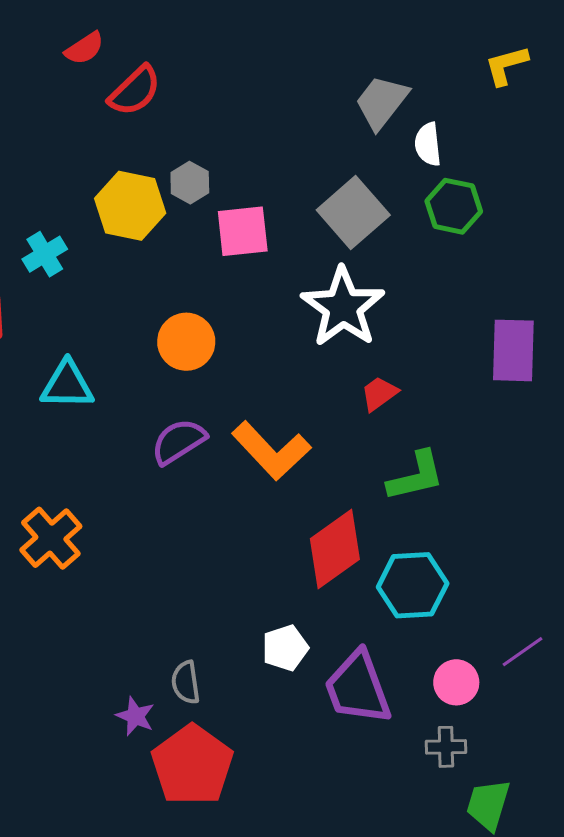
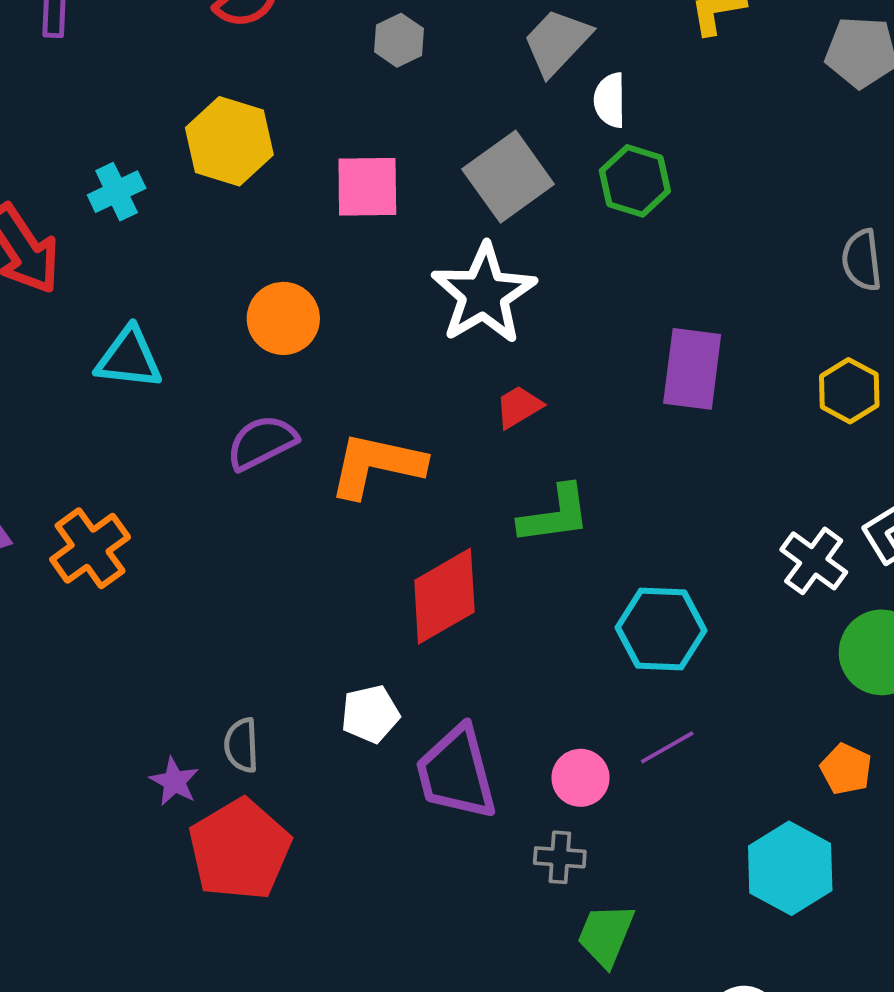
gray hexagon: (190, 183) -> (399, 40), moved
orange L-shape: (271, 451) -> (377, 465), turned 140
cyan hexagon: (413, 585) -> (661, 629), moved

